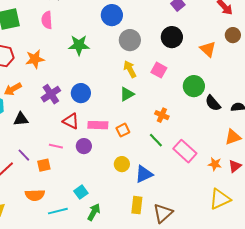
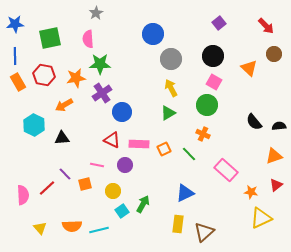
green star: (79, 45) -> (100, 64), moved
pink square: (159, 70) -> (214, 82), moved
green circle: (194, 86) -> (207, 105), moved
orange arrow: (13, 89) -> (64, 105), moved
purple cross: (51, 94) -> (102, 93), moved
green line: (156, 140) -> (189, 154), moved
yellow circle: (122, 164) -> (113, 191), moved
orange star: (215, 164) -> (251, 192), moved
orange semicircle: (35, 195) -> (72, 226), moved
green arrow: (94, 212) -> (143, 204), moved

